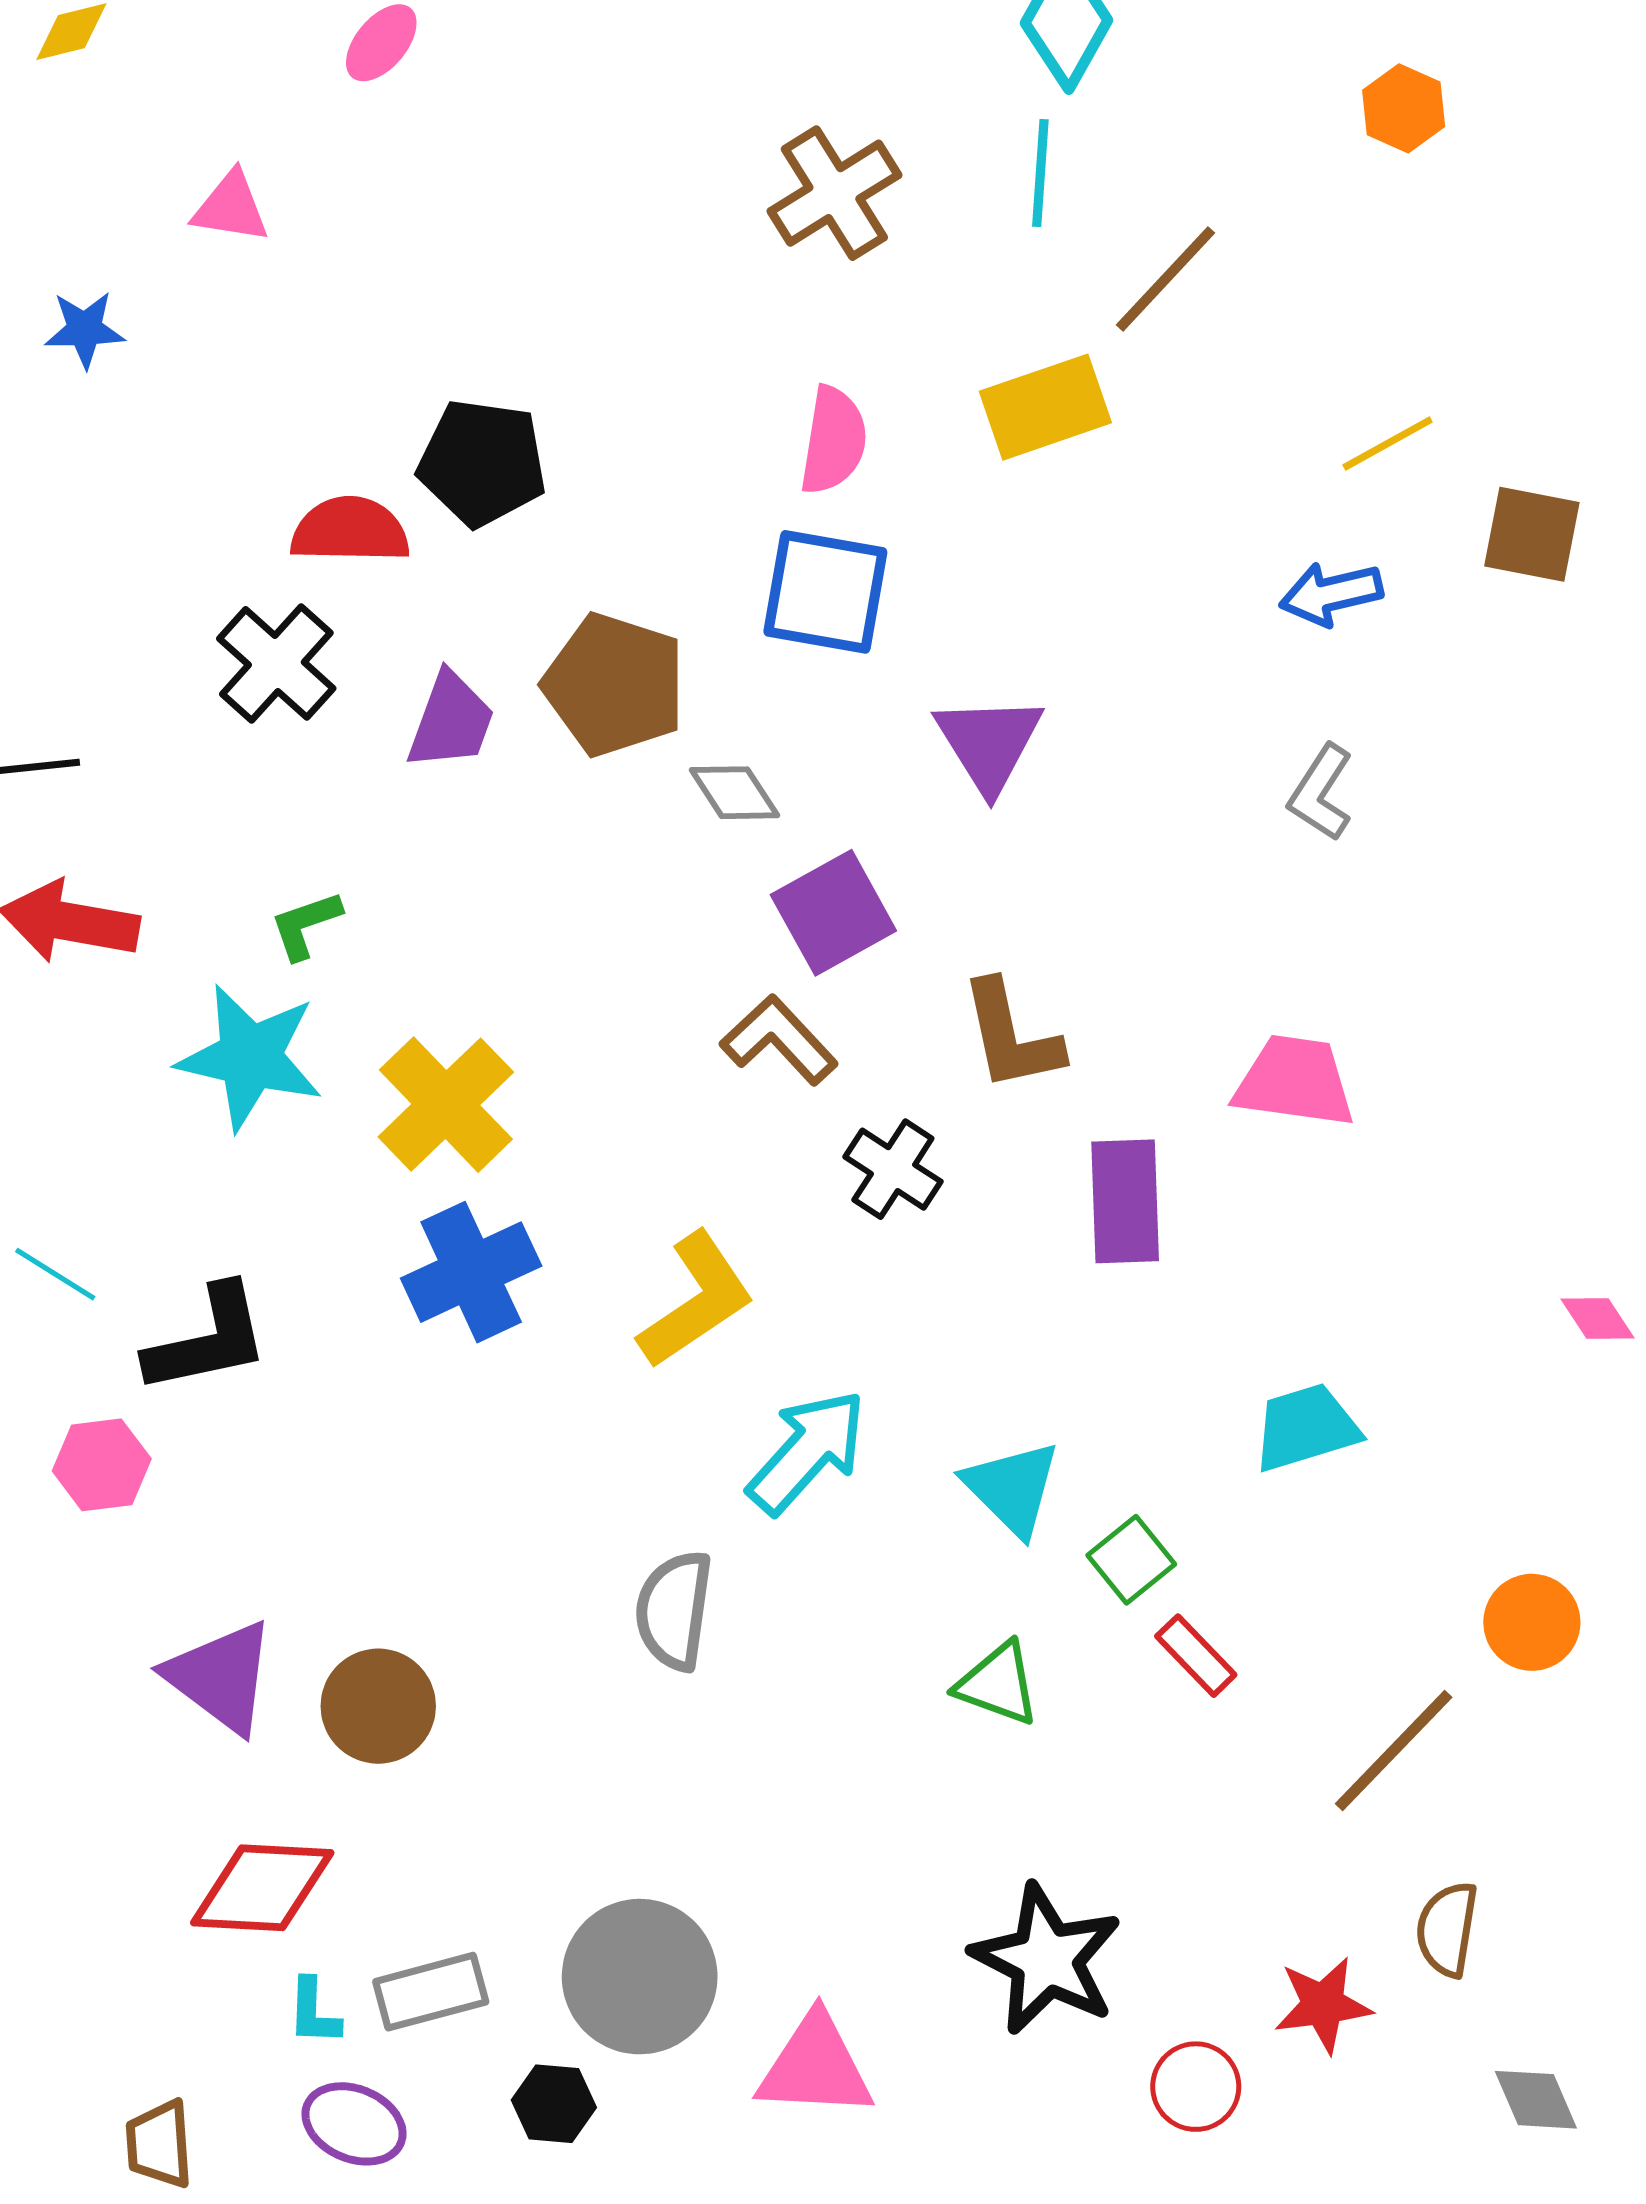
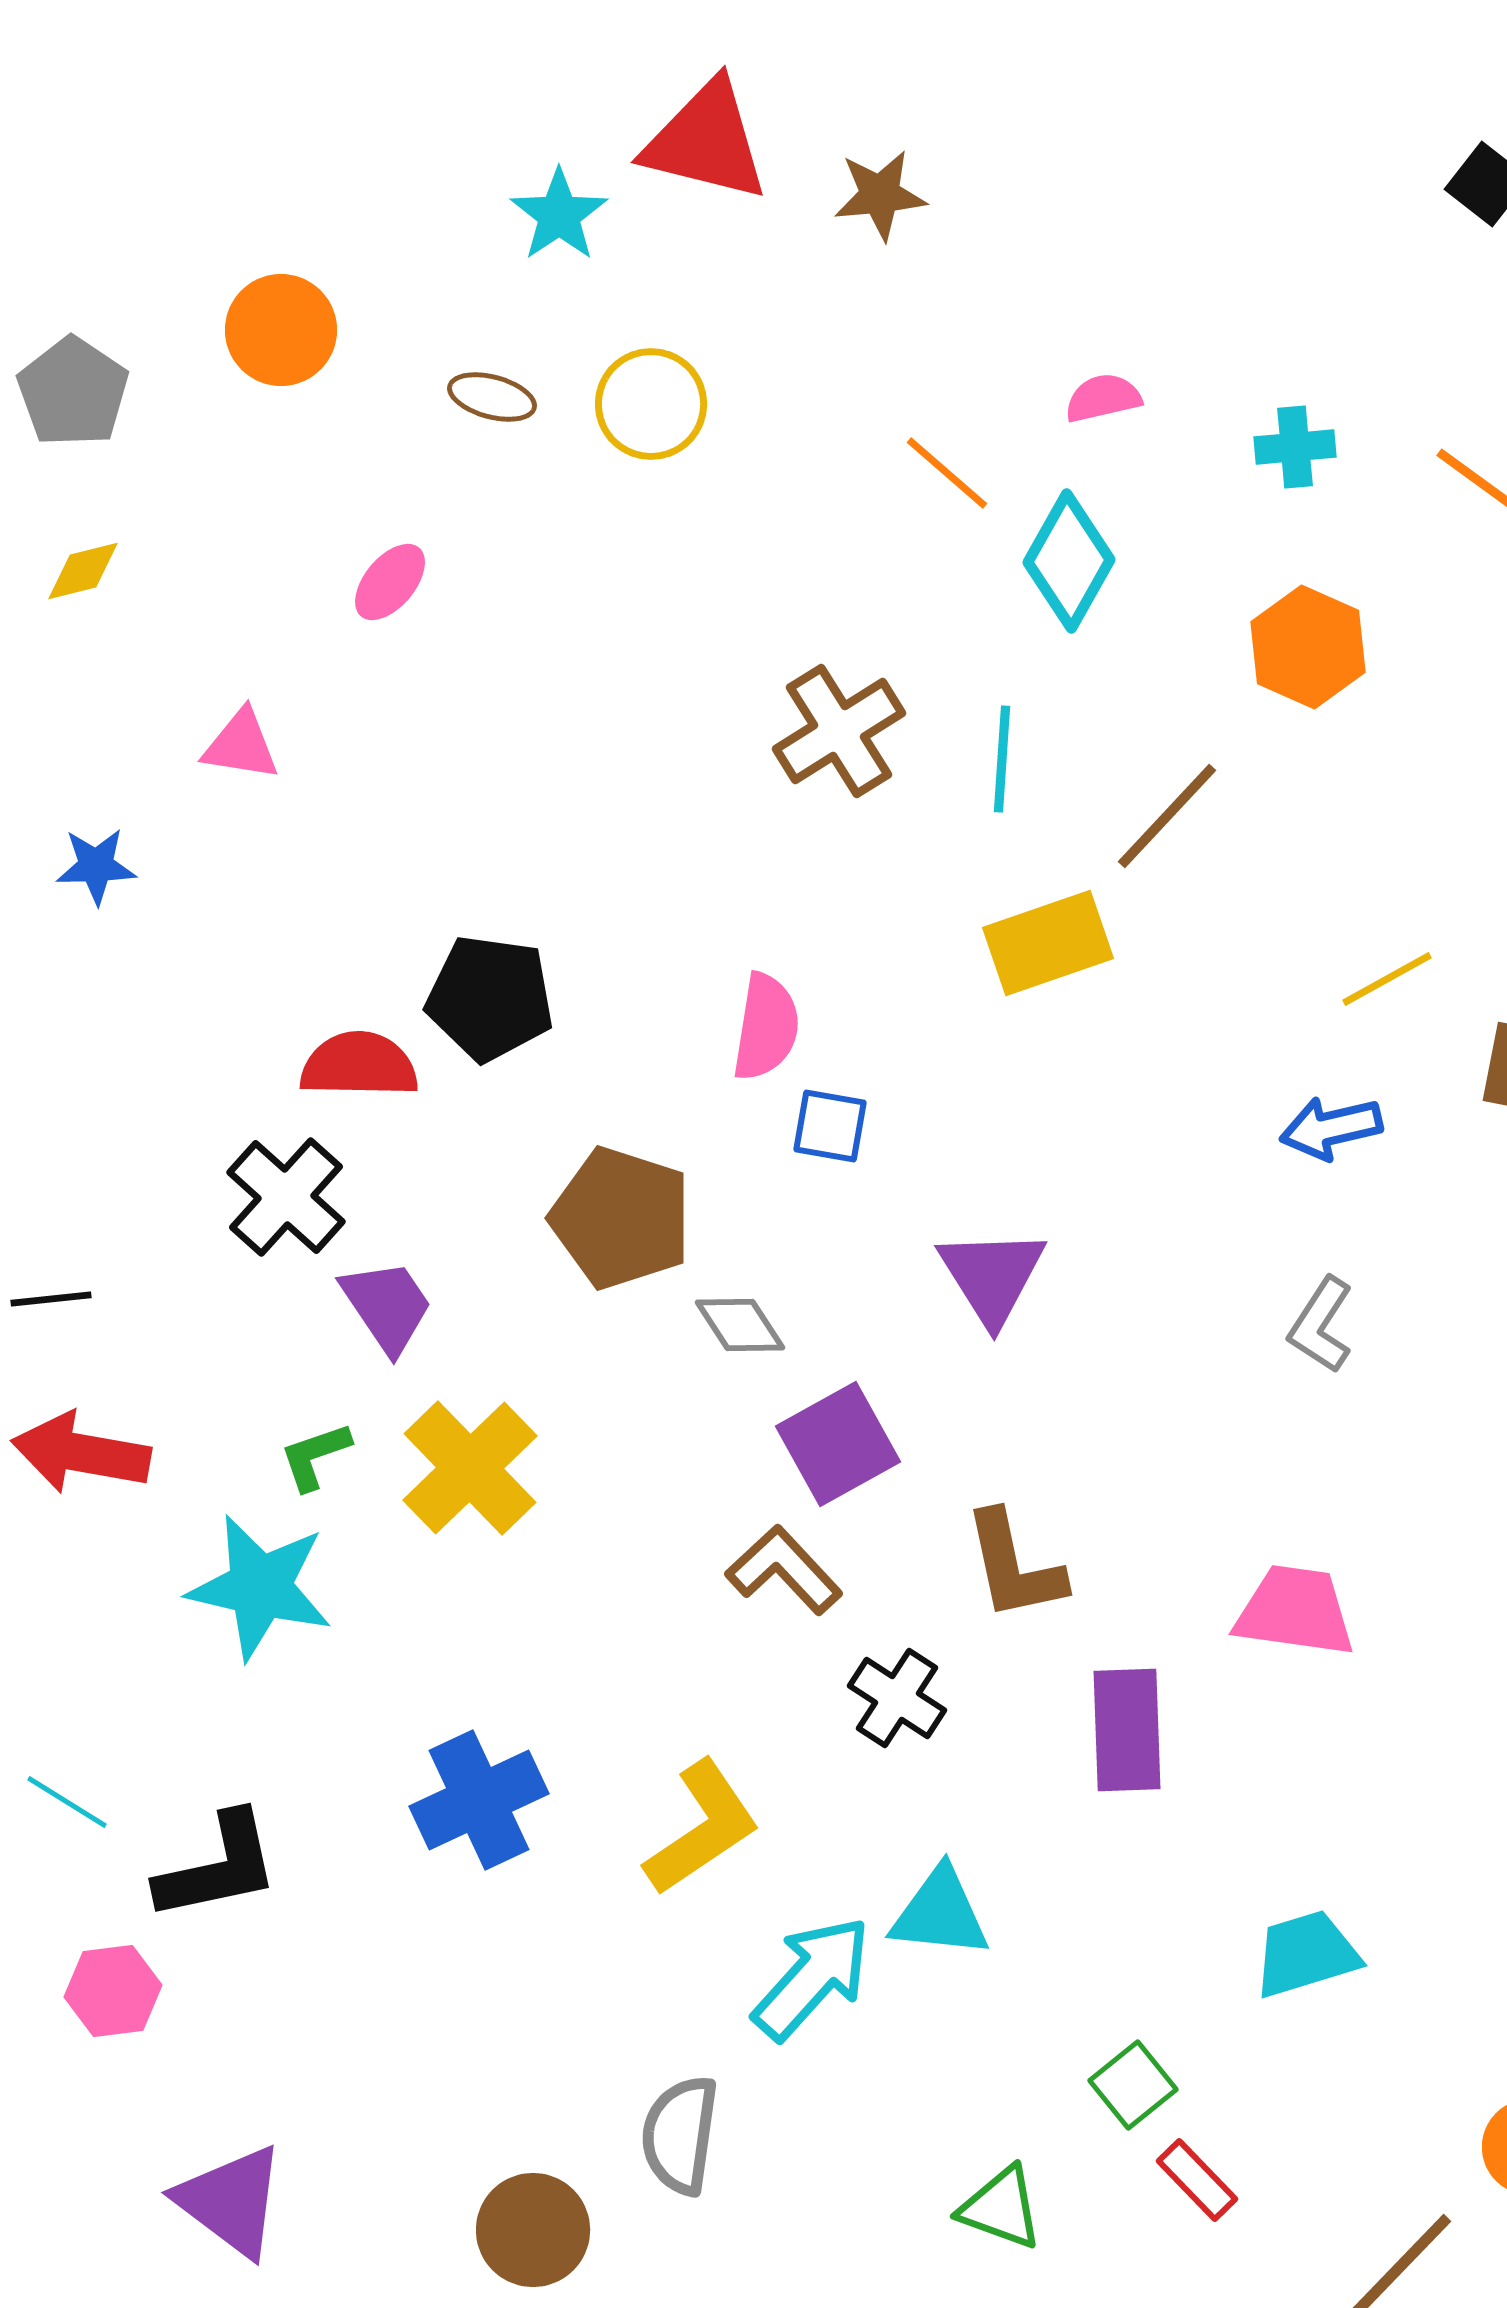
orange hexagon: (1404, 108) -> (1308, 647), moved, size x1.4
cyan line: (1040, 173) -> (1002, 759), moved
pink semicircle: (833, 440) -> (766, 1027), moved
blue square: (825, 592) -> (830, 1126), size x0.6
purple trapezoid: (451, 721) -> (387, 1306), moved, turned -54
yellow cross: (446, 1105) -> (470, 1468), moved
cyan triangle: (1012, 1488) -> (940, 1913), moved, turned -39
brown circle: (378, 1706) -> (533, 2230), moved

